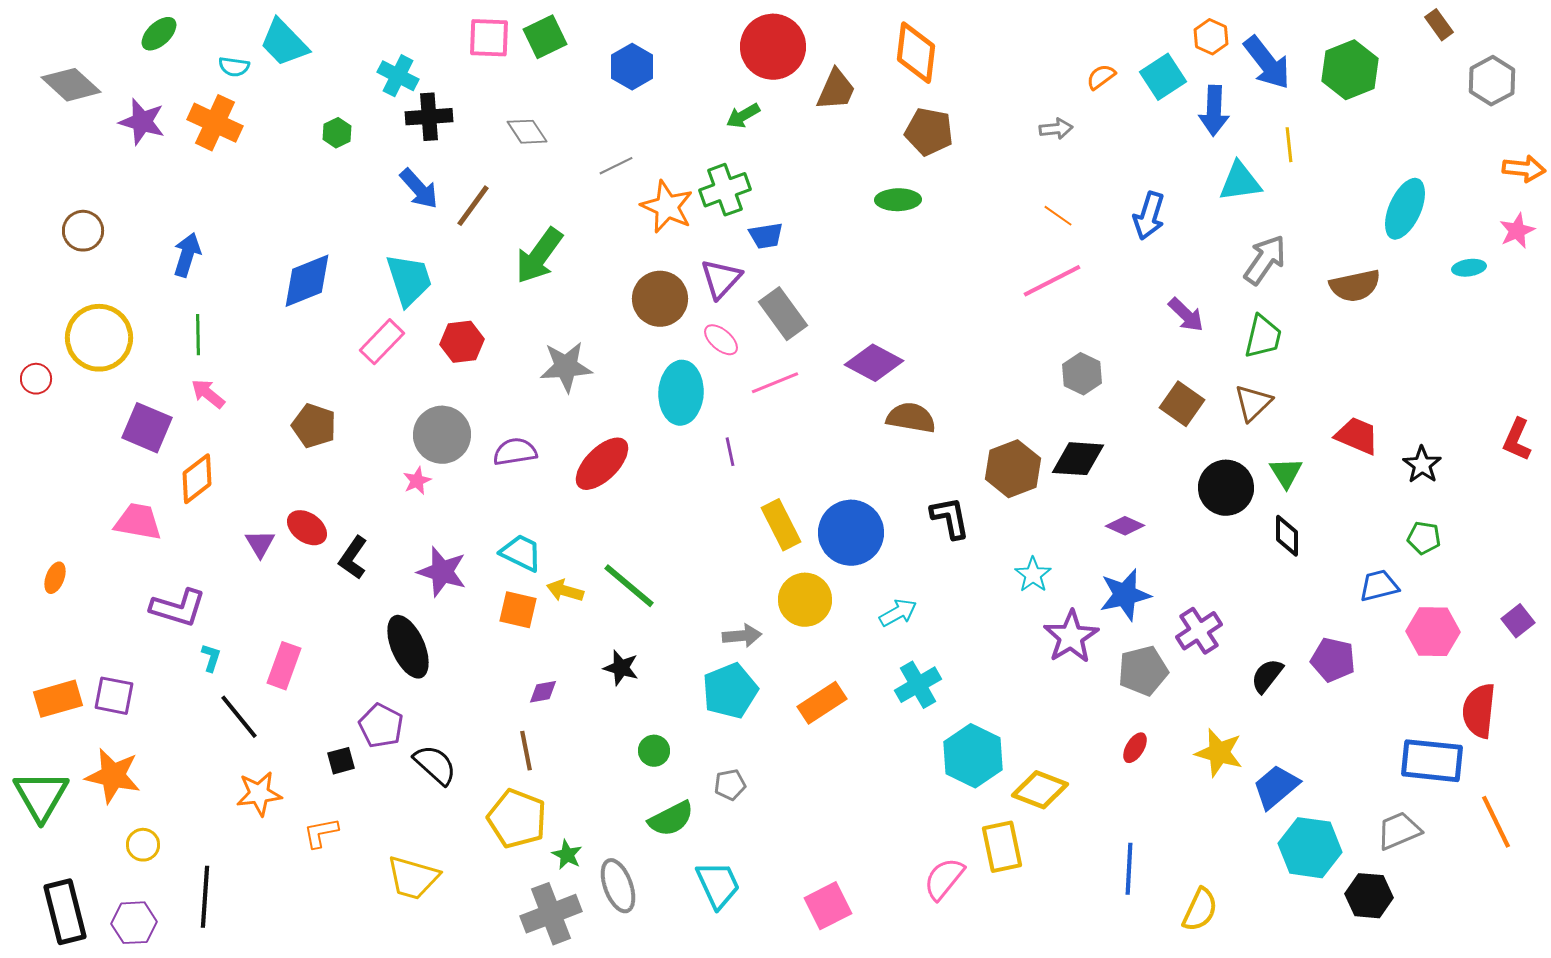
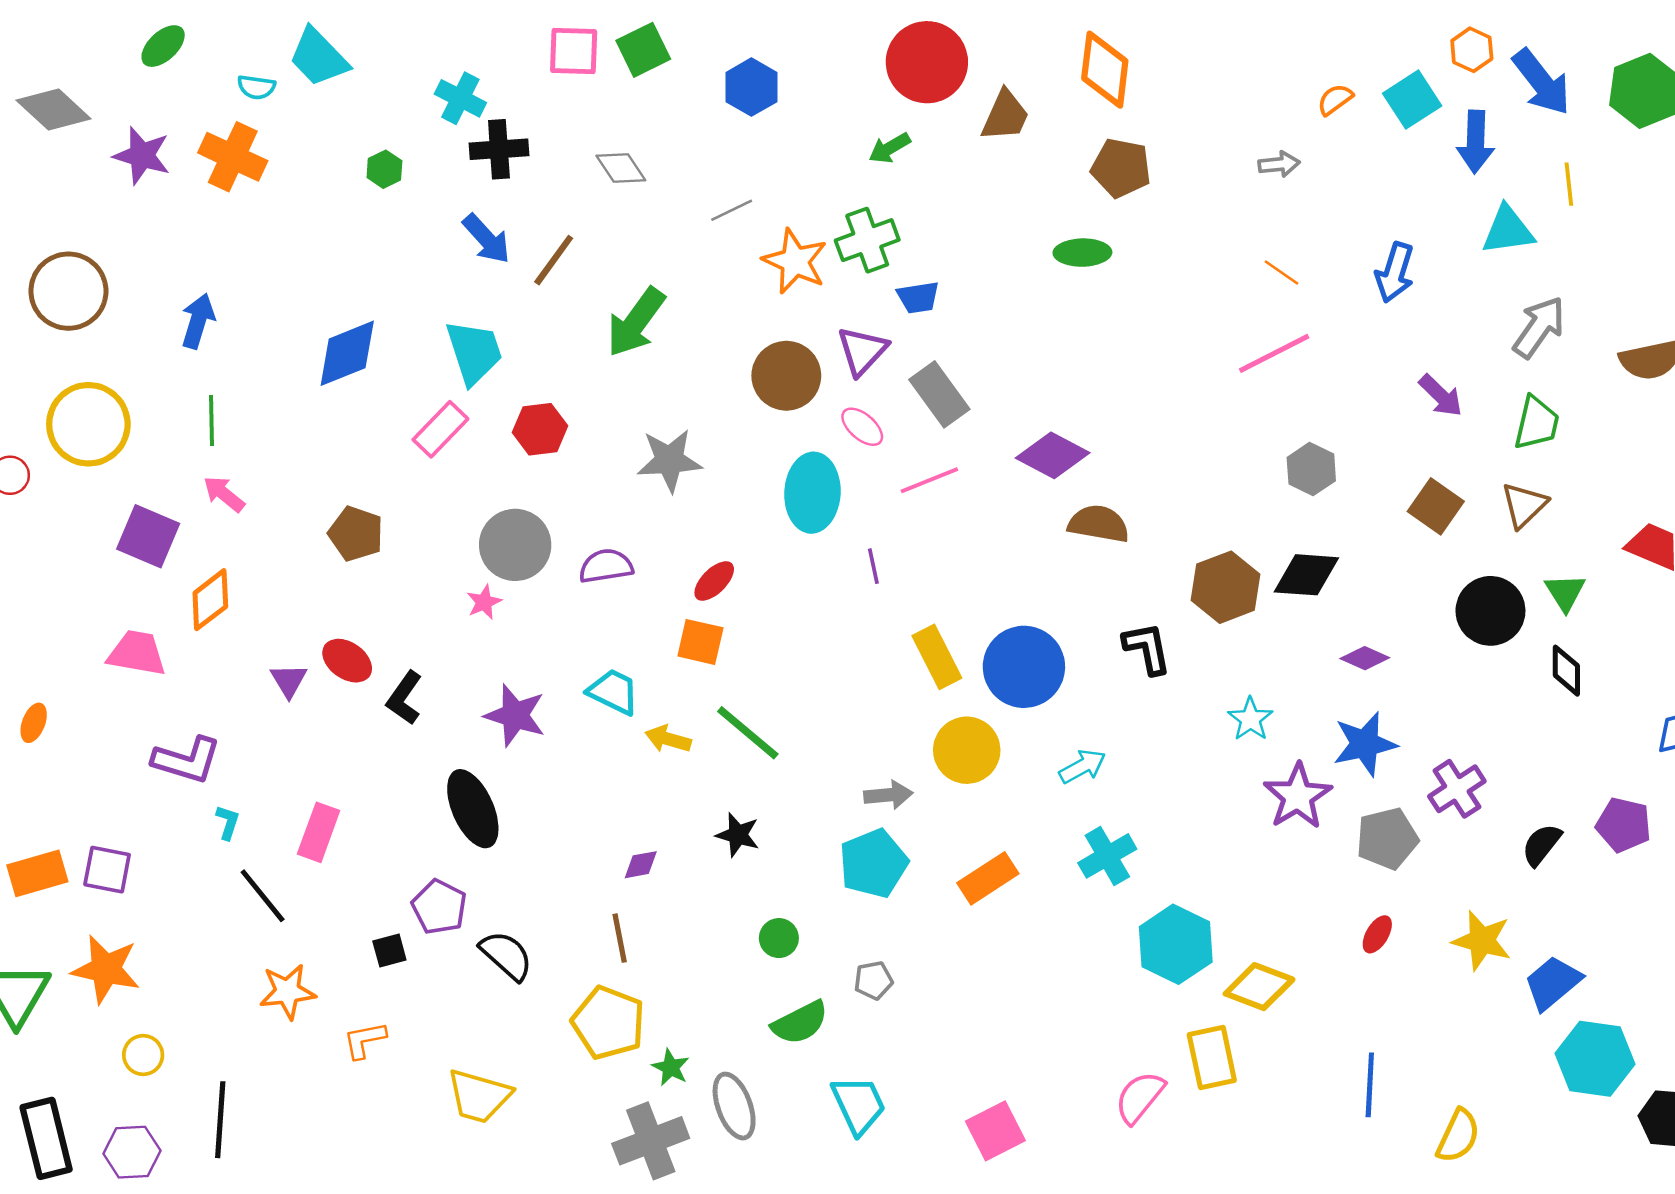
brown circle: (83, 231) -> (68, 291), size x1.5
red ellipse: (602, 464) -> (714, 581), size x0.6
orange square: (518, 610) -> (700, 642), moved

